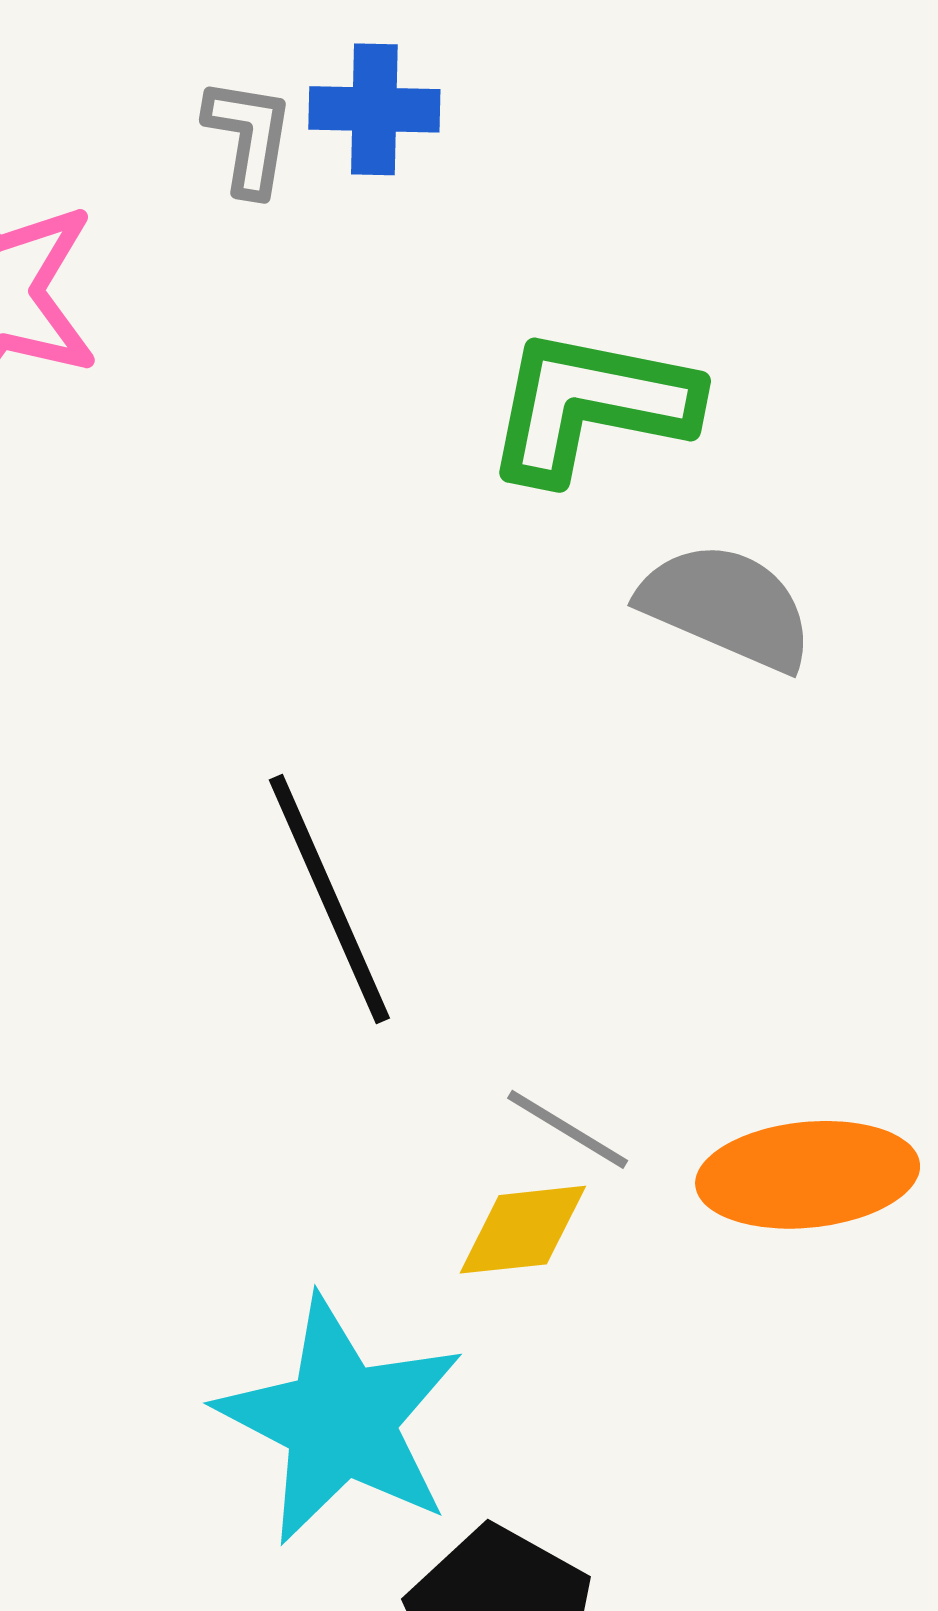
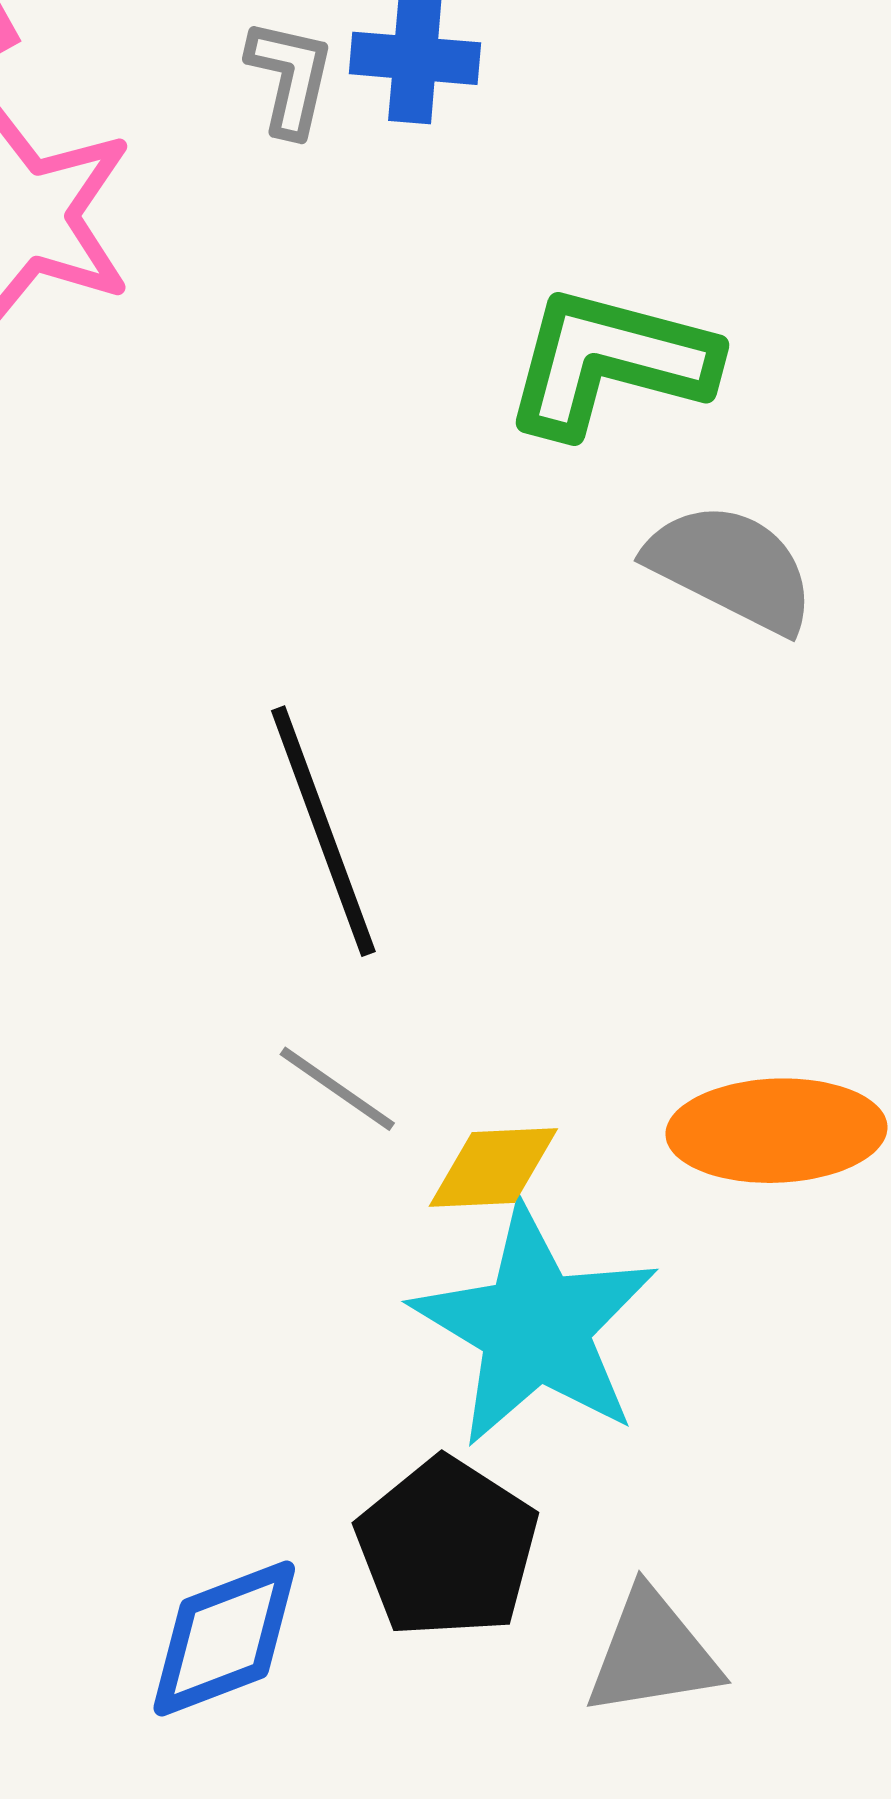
gray line: (568, 1129) -> (337, 1089), moved
cyan star: (340, 1421) -> (535, 1327), moved

